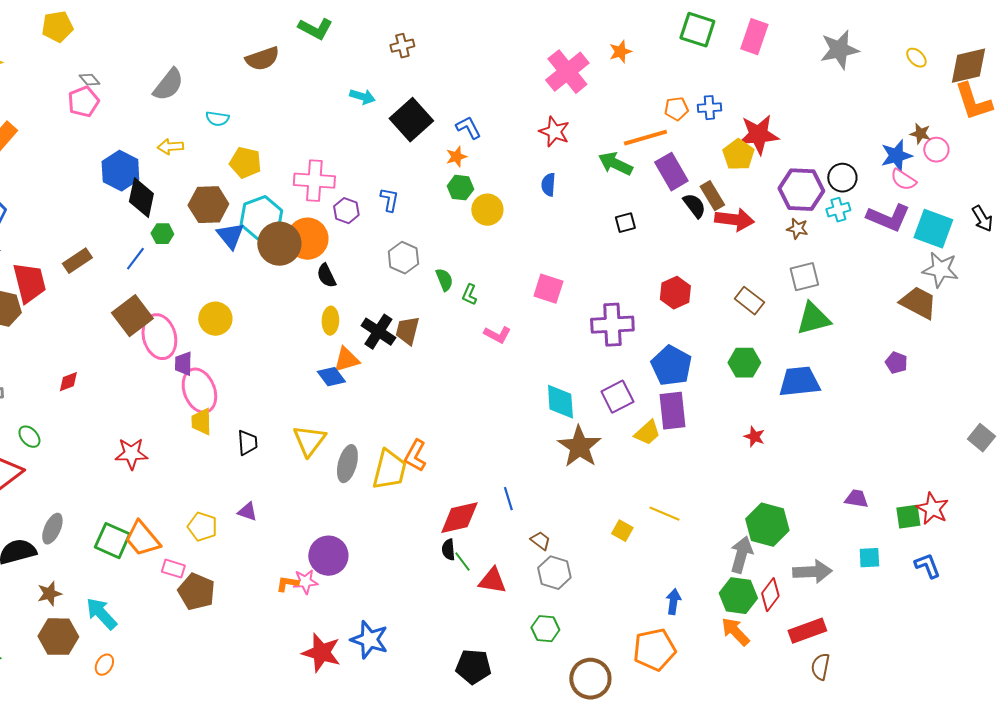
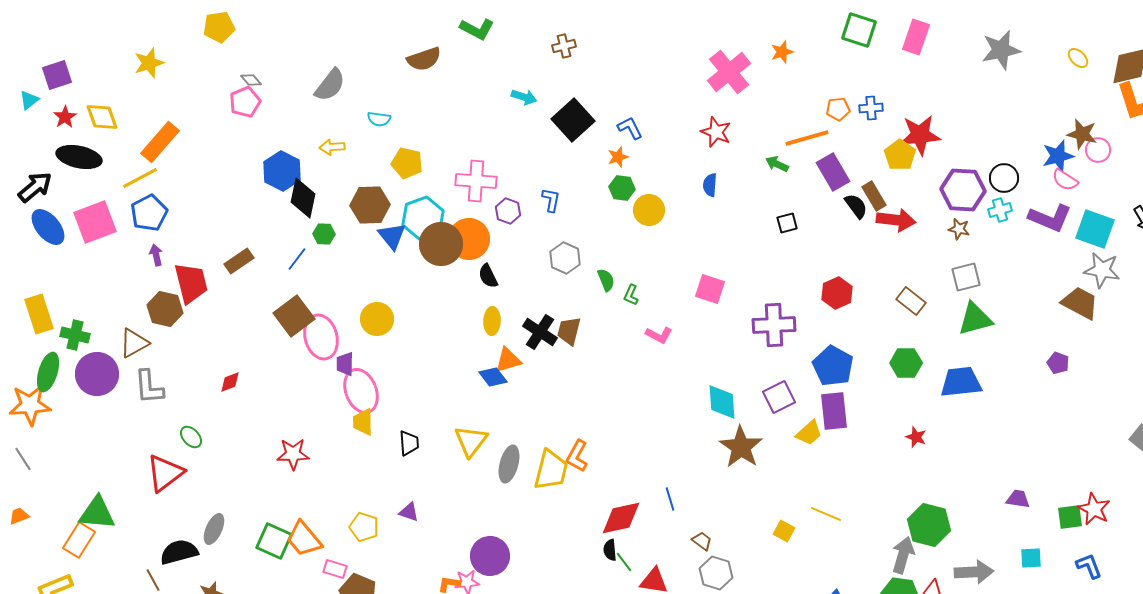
brown star: (920, 134) -> (1082, 134), size x1.4
green arrow: (615, 164) -> (777, 164), size x0.7

